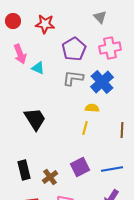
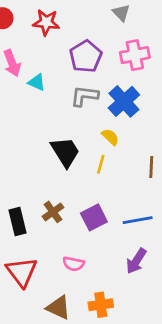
yellow semicircle: (92, 108) -> (110, 137), turned 40
black trapezoid: (35, 119) -> (65, 152), moved
brown cross: (50, 177) -> (53, 212), moved

